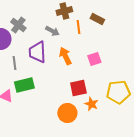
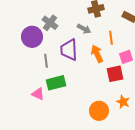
orange line: (78, 27) -> (111, 38), moved
red square: (78, 88) -> (115, 74), moved

